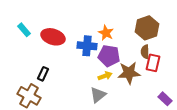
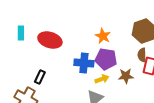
cyan rectangle: (24, 30) -> (21, 33), turned 40
blue cross: (87, 46) -> (84, 63), moved
brown star: (129, 73) -> (126, 76), size x0.7

